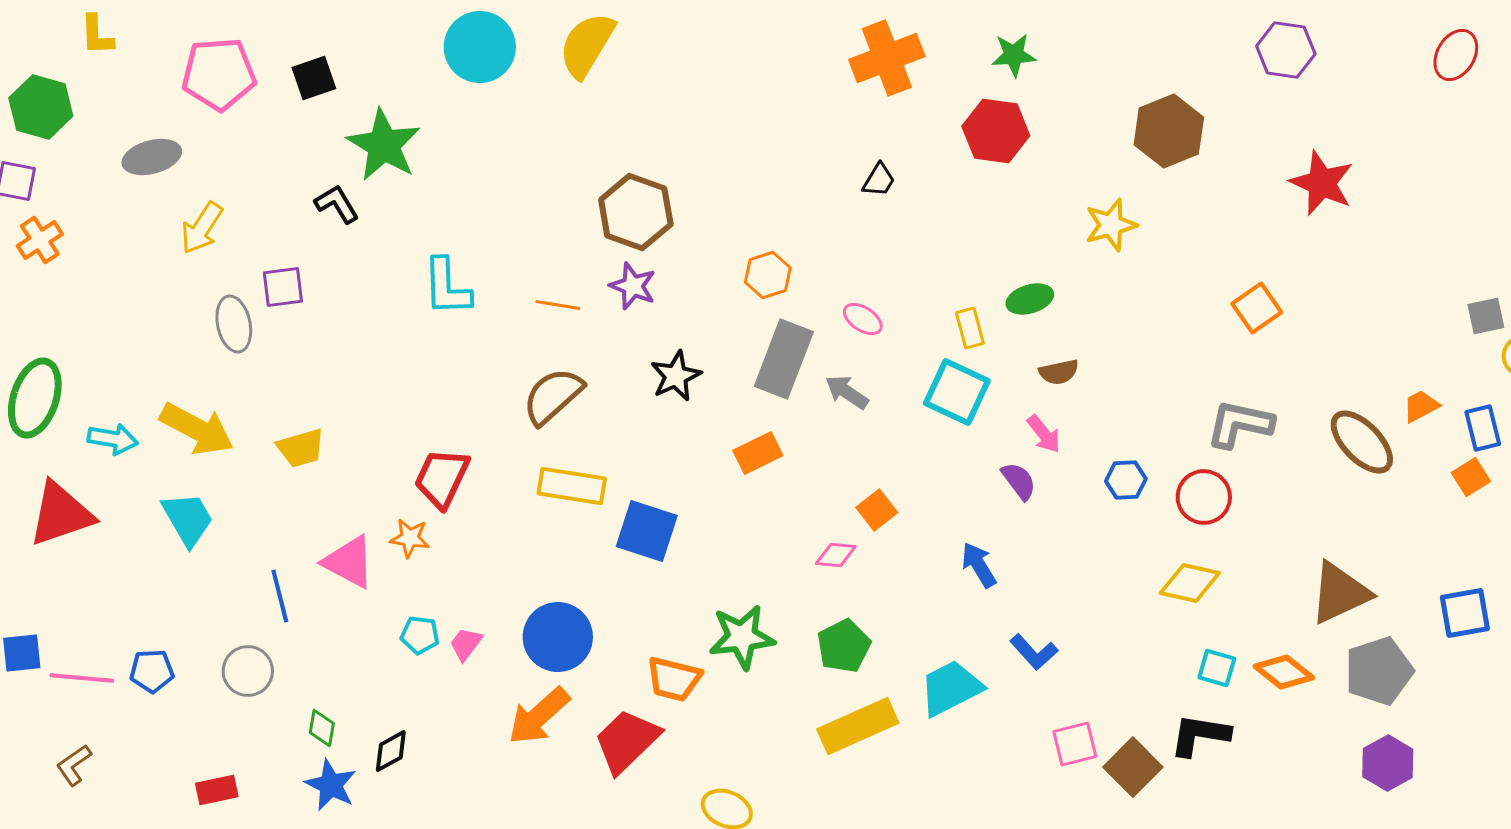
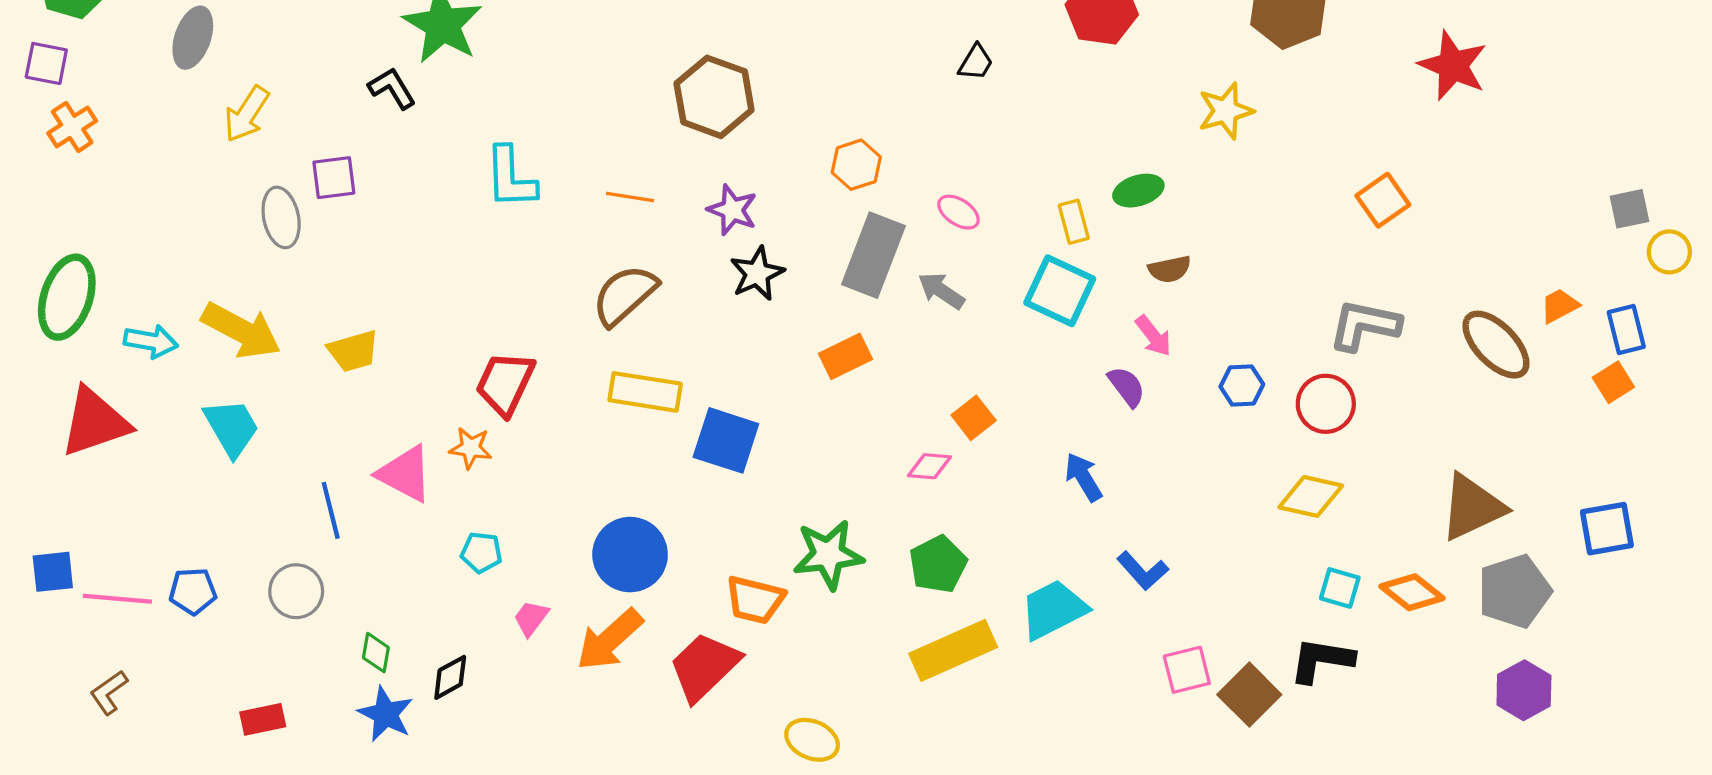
gray ellipse: (152, 157) -> (193, 38), turned -56
purple star: (633, 286) -> (732, 210), moved
pink trapezoid: (466, 644) -> (531, 618), moved

